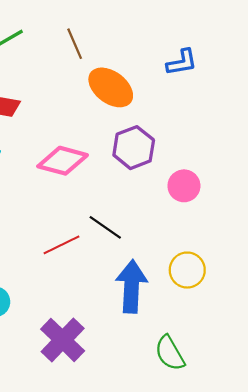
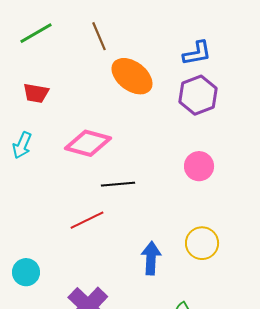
purple hexagon: (134, 148) -> (198, 95), moved
black line: (105, 227) -> (118, 184), moved, turned -40
blue arrow: (131, 286) -> (151, 258), size x0.7

